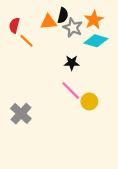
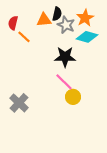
black star: (72, 63) -> (65, 57), size x1.5
yellow circle: (89, 101) -> (73, 97), moved

